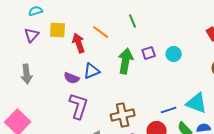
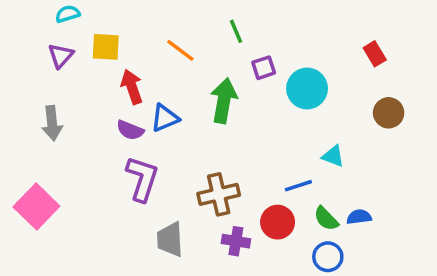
red arrow: (79, 43) -> (132, 87), moved
purple square: (149, 53) -> (264, 68), moved
cyan circle: (174, 54) -> (307, 89), size x1.5
cyan triangle: (197, 103) -> (333, 156), moved, size x0.6

